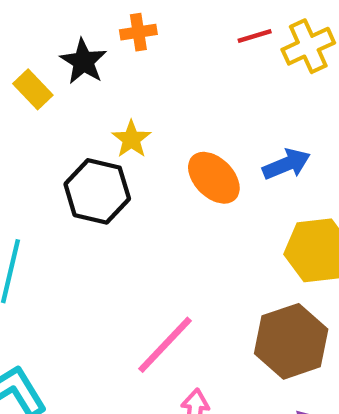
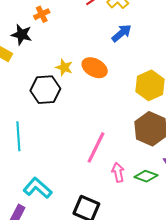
yellow star: (131, 139) -> (64, 67), moved
blue arrow: (286, 164) -> (122, 33), moved

